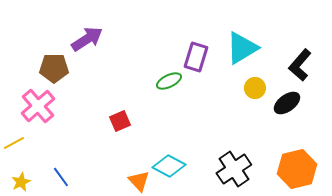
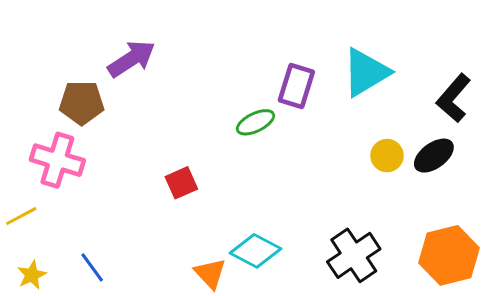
yellow circle: (255, 88) -> (387, 156), moved
pink cross: (38, 106) -> (57, 160), turned -32

